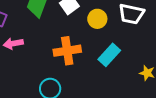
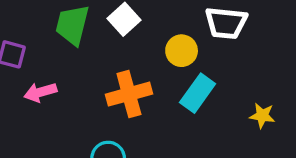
yellow circle: (97, 19) -> (182, 51), moved

